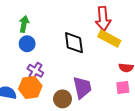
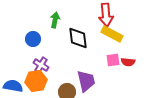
green arrow: (24, 24) -> (55, 20), moved
pink square: (123, 87) -> (113, 60), moved

